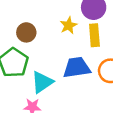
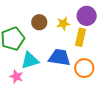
brown circle: (26, 32) -> (39, 22), moved

